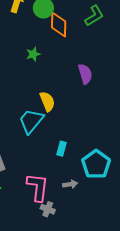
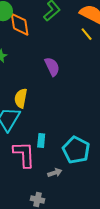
yellow semicircle: (47, 101) -> (21, 98), turned -138
pink L-shape: (38, 187) -> (24, 154), moved

